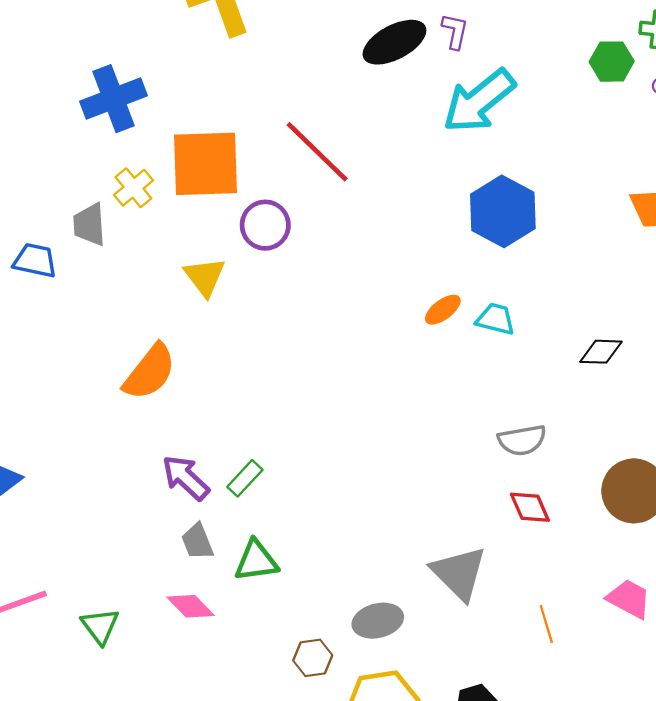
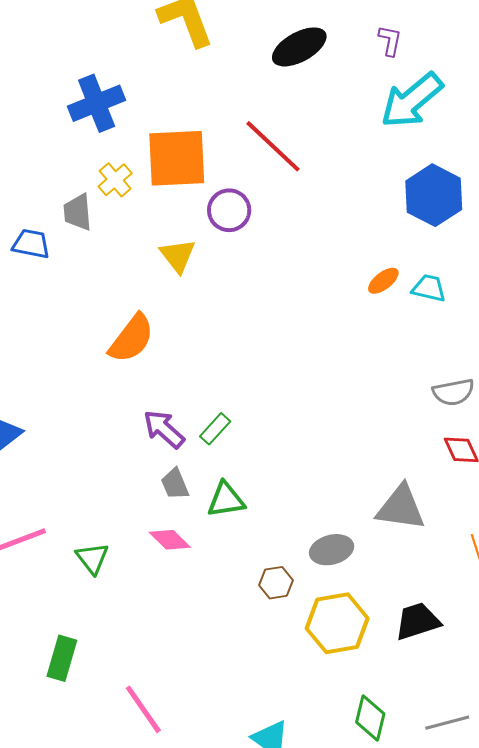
black ellipse: (394, 42) -> (299, 47), moved
gray triangle: (459, 573) -> (401, 508), turned -36

